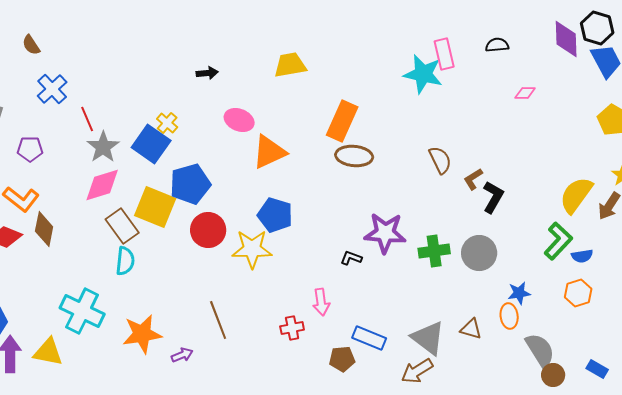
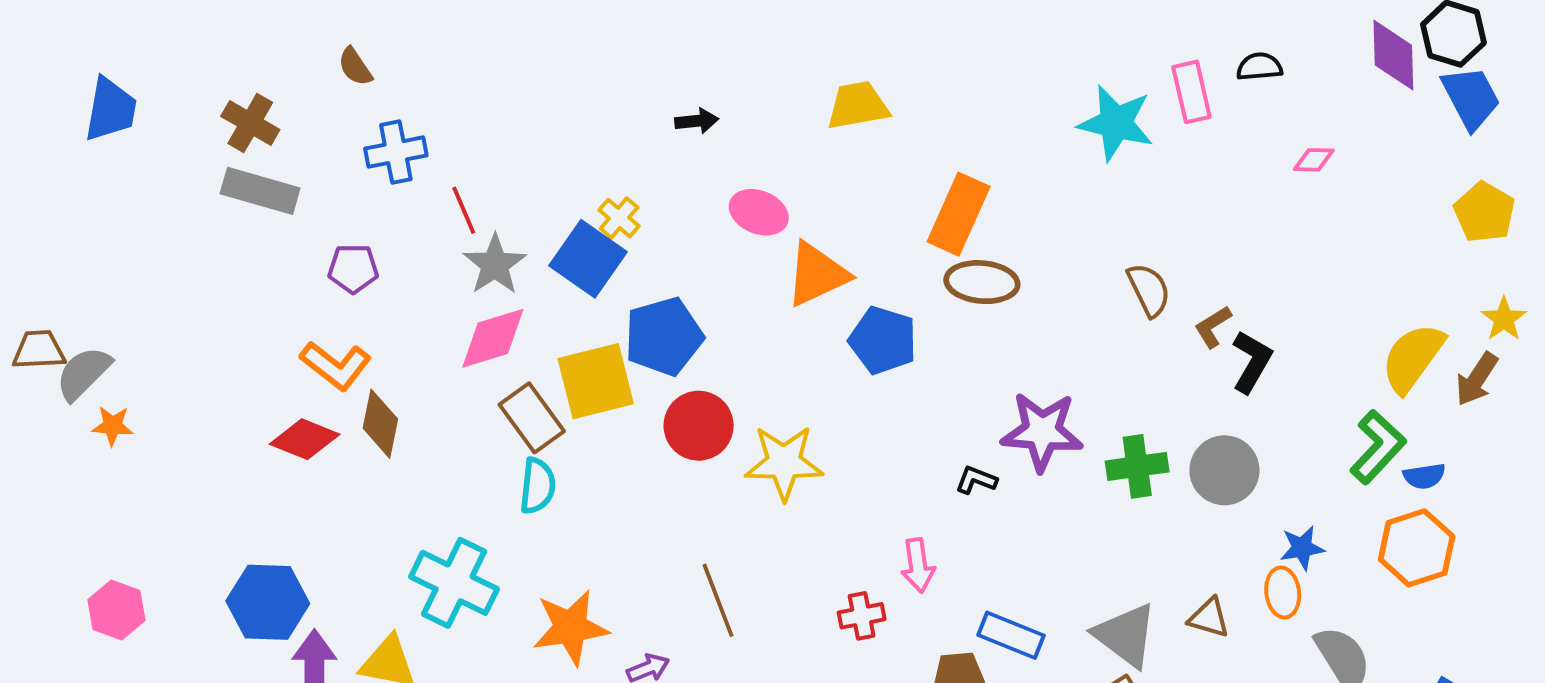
pink rectangle: (444, 54) -> (1191, 92), moved
blue cross: (52, 89) -> (396, 152), turned 32
yellow square: (155, 207) -> (596, 381), turned -36
blue pentagon: (275, 215) -> (883, 340), moved
orange hexagon: (578, 293) -> (1417, 548), size x1.4

